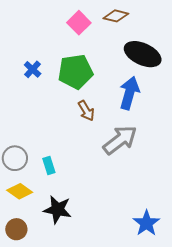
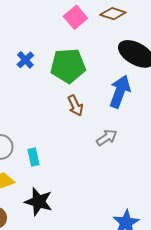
gray arrow: (120, 140) -> (107, 138), size x0.6

